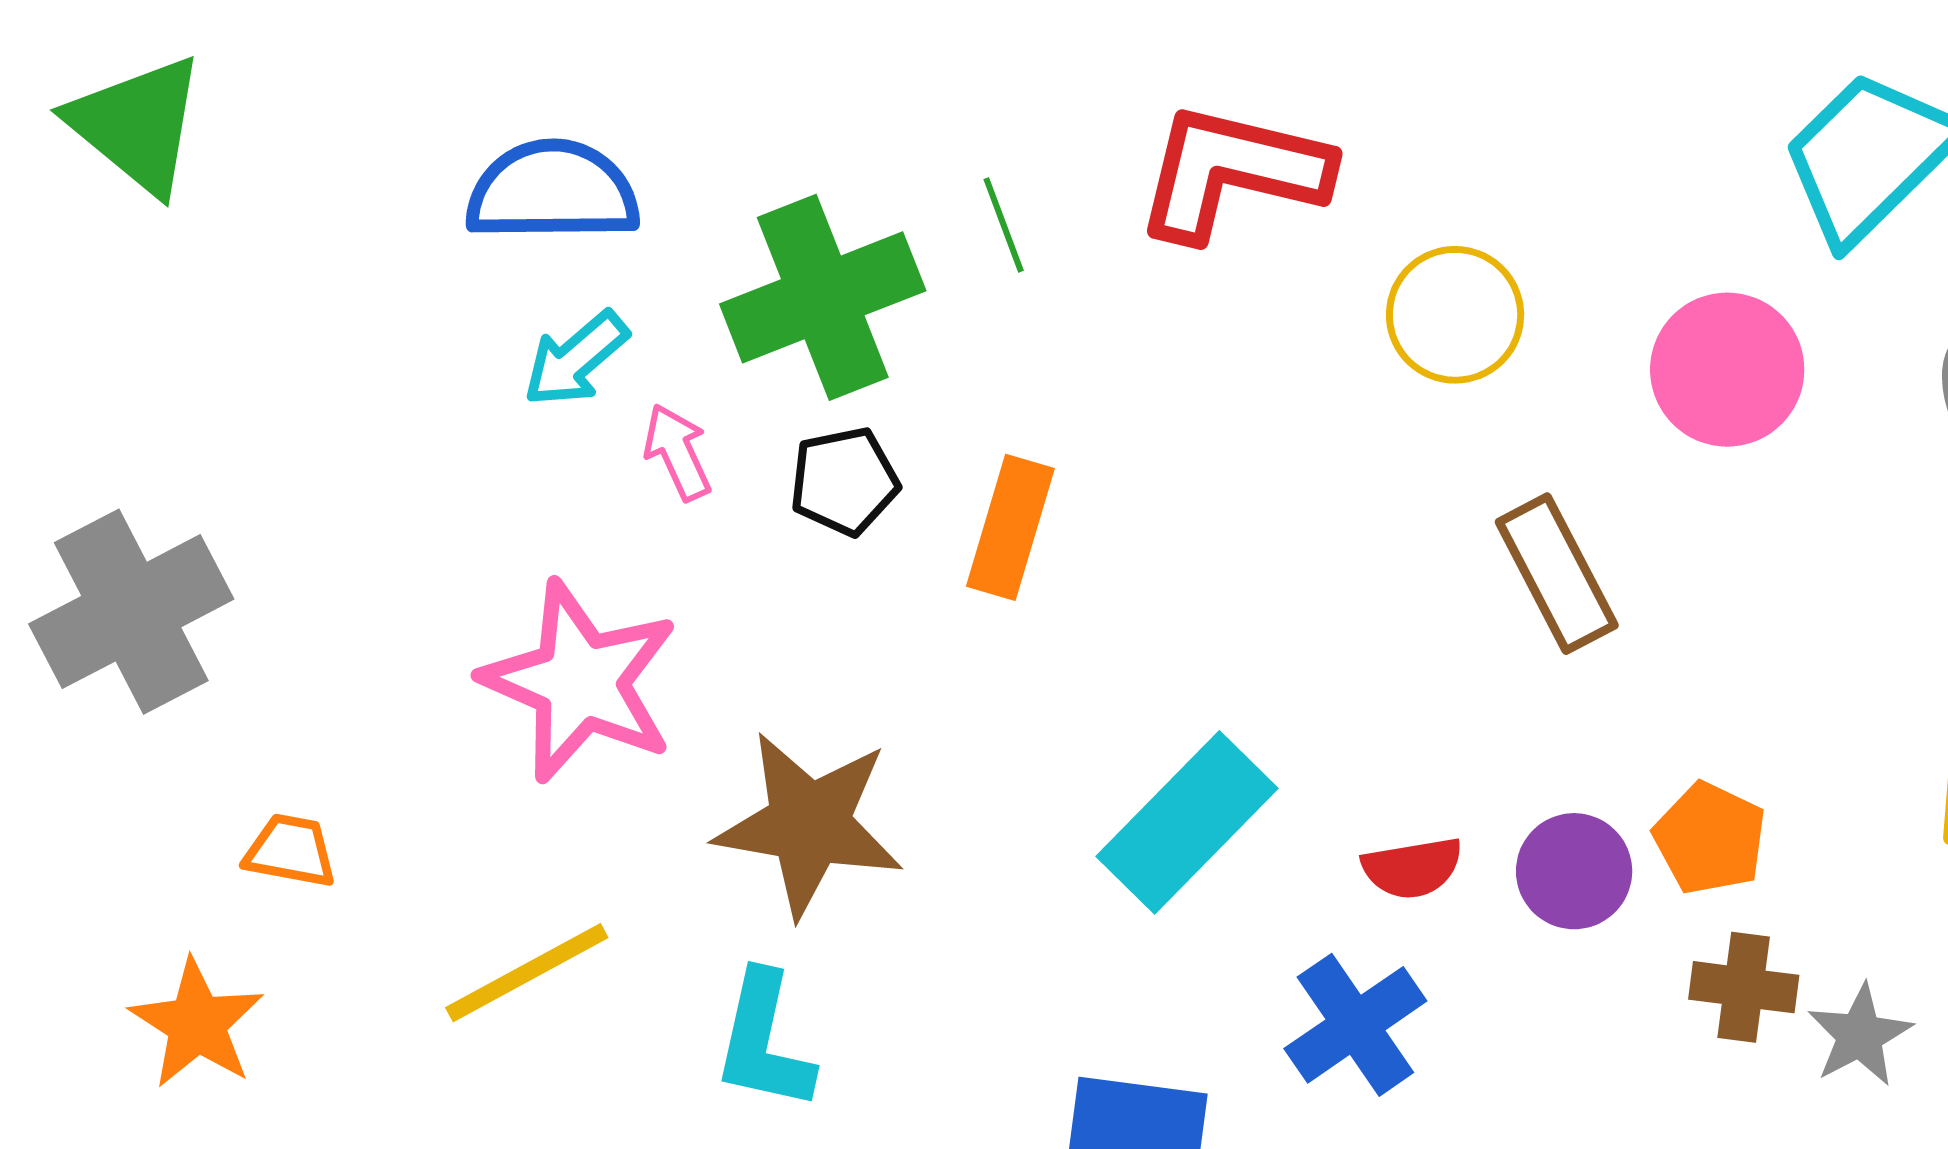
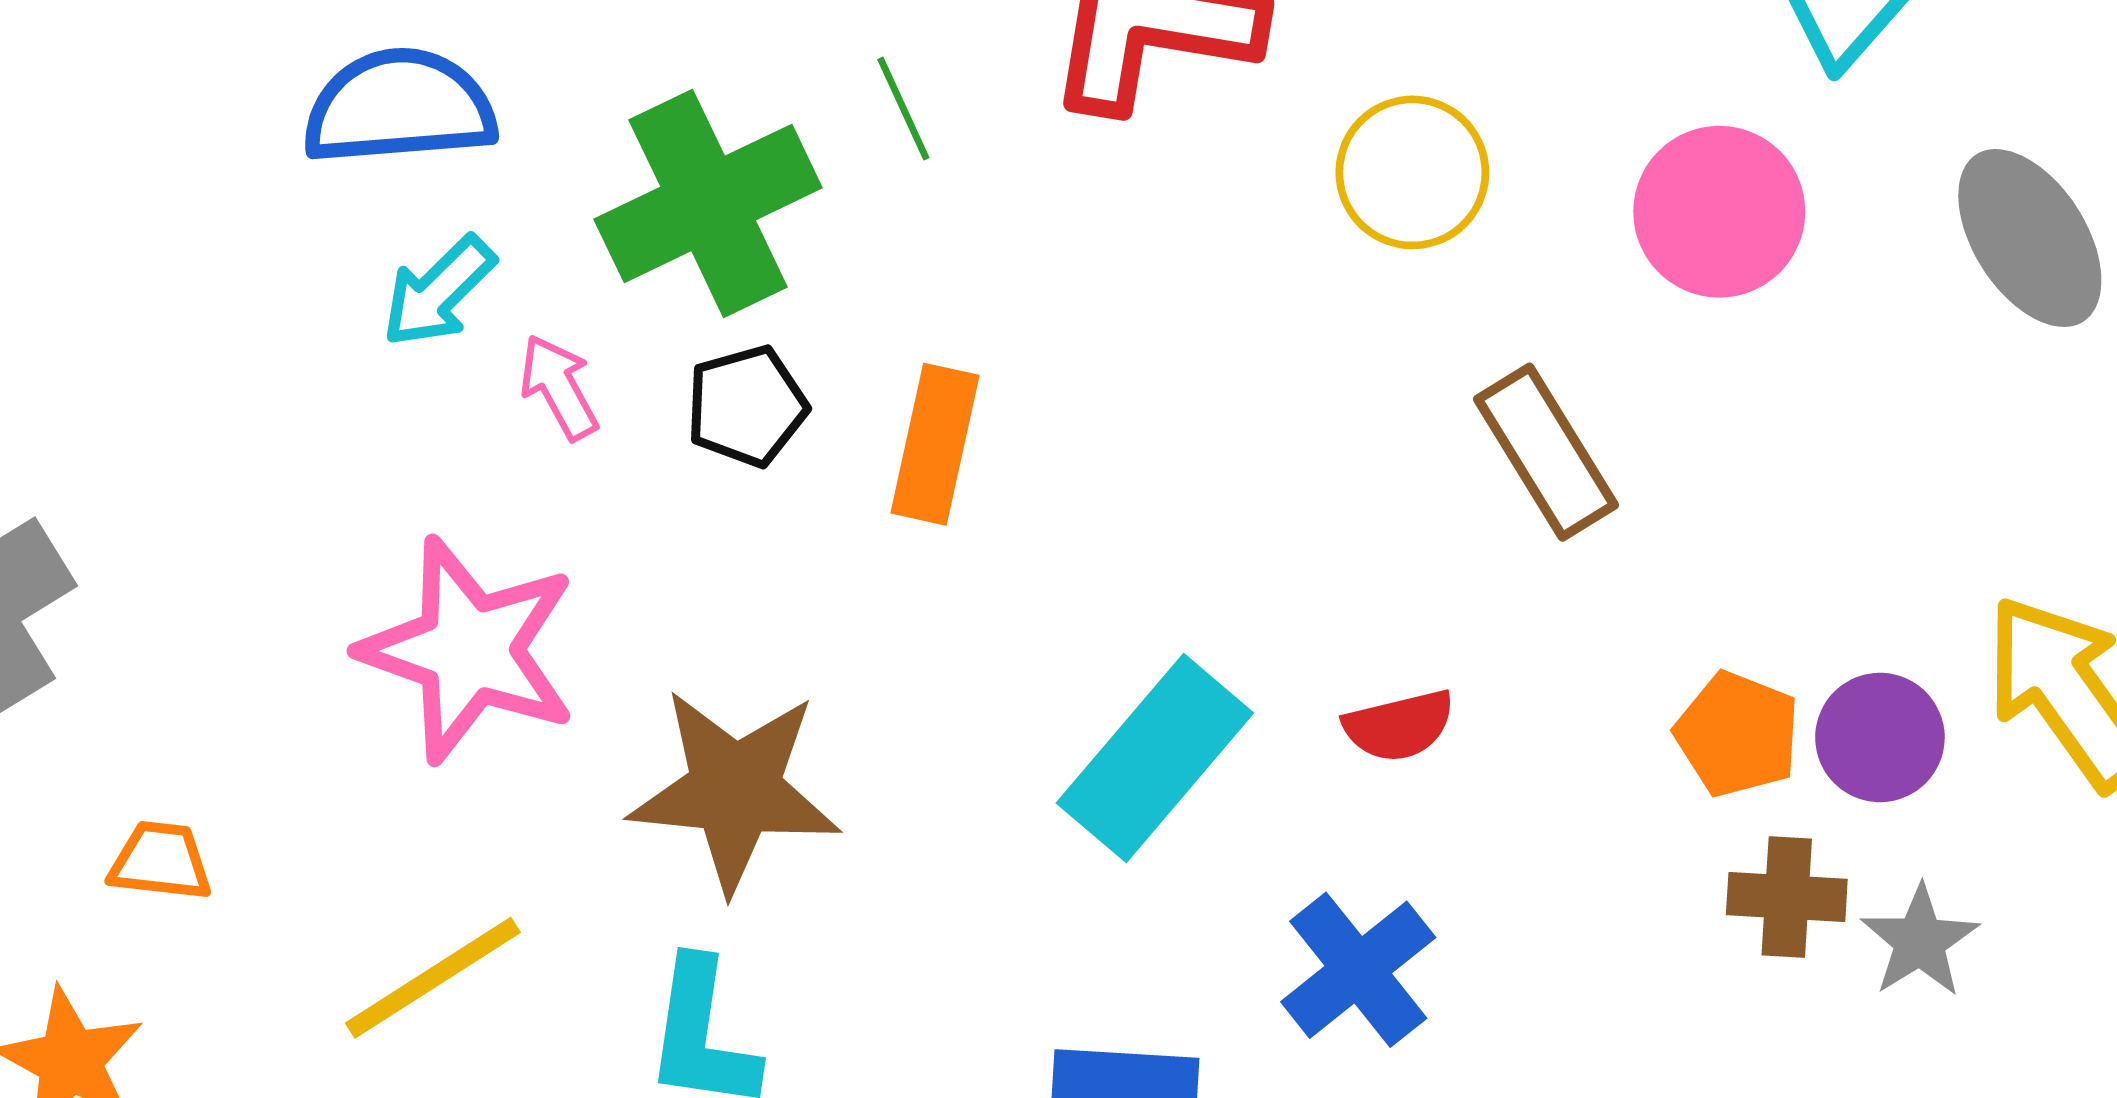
red semicircle: (1412, 868) -> (1399, 726), moved
purple circle: (1574, 871) -> (1880, 737), moved

